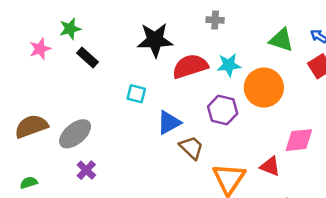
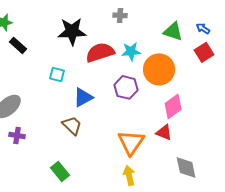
pink diamond: (299, 140) -> (173, 106), moved, turned -30
brown trapezoid: (191, 148) -> (72, 125), moved
purple cross: (86, 170) -> (17, 135), turned -35

